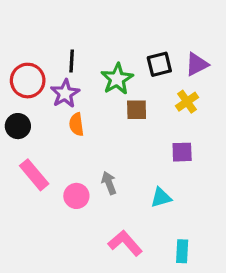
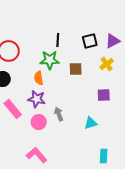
black line: (72, 61) -> (58, 40), moved
green star: (117, 79) -> (50, 60), moved, turned 30
purple star: (65, 94) -> (37, 99), moved, turned -30
pink L-shape: (125, 243) -> (37, 155), moved

